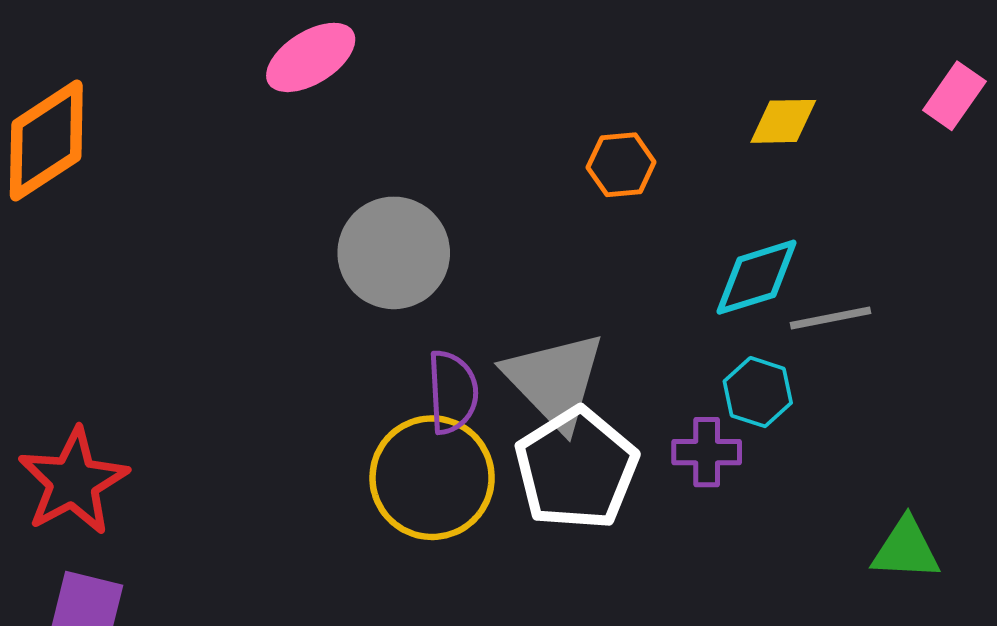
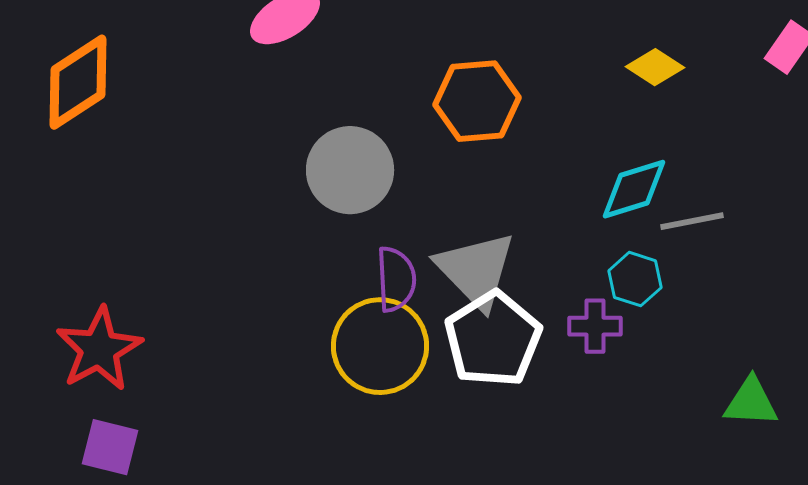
yellow diamond: (783, 121) -> (655, 67), turned 34
orange hexagon: (621, 165) -> (477, 101), moved, size x1.6

